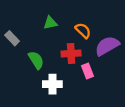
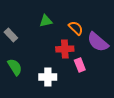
purple semicircle: (107, 46) -> (98, 42), turned -110
green semicircle: (36, 60) -> (15, 67), moved

